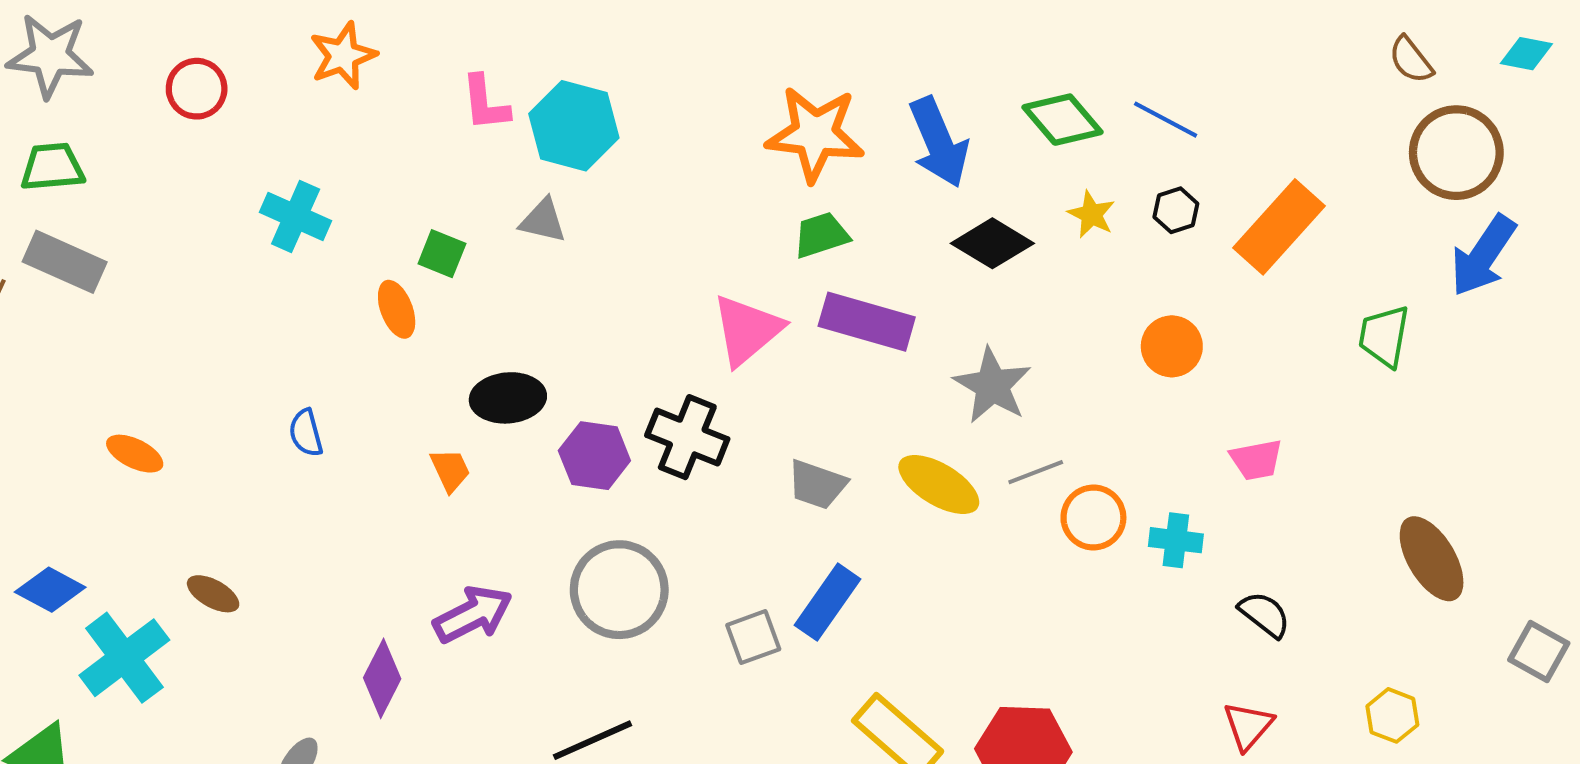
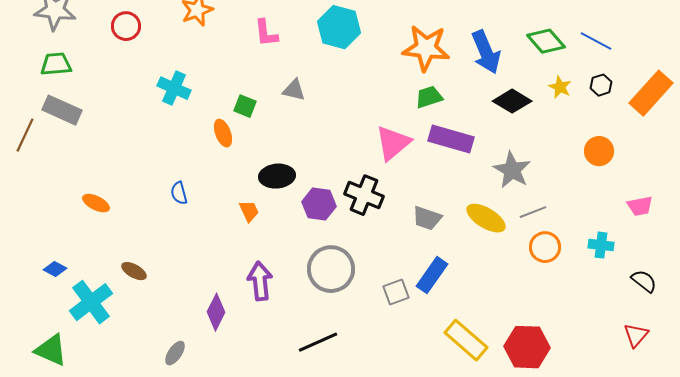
cyan hexagon: (574, 126) -> (339, 27), moved
orange circle: (1093, 517) -> (545, 247), moved
blue diamond: (50, 590) -> (55, 269), size x0.7
purple arrow: (473, 614) -> (260, 281), turned -69

